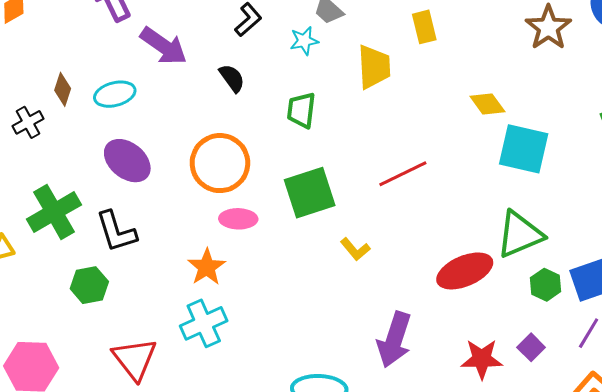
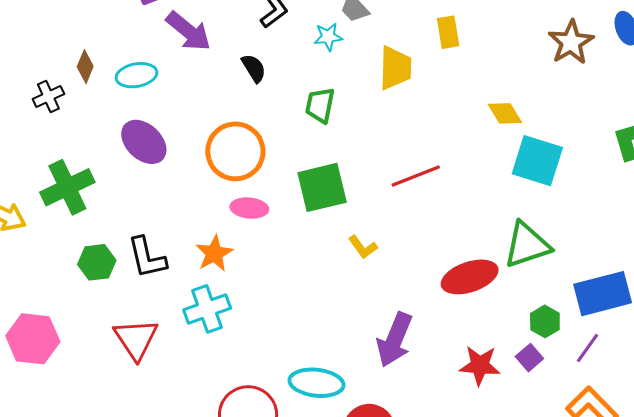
black L-shape: (116, 231) -> (147, 258), moved
green hexagon: (546, 285) -> (545, 321), moved

